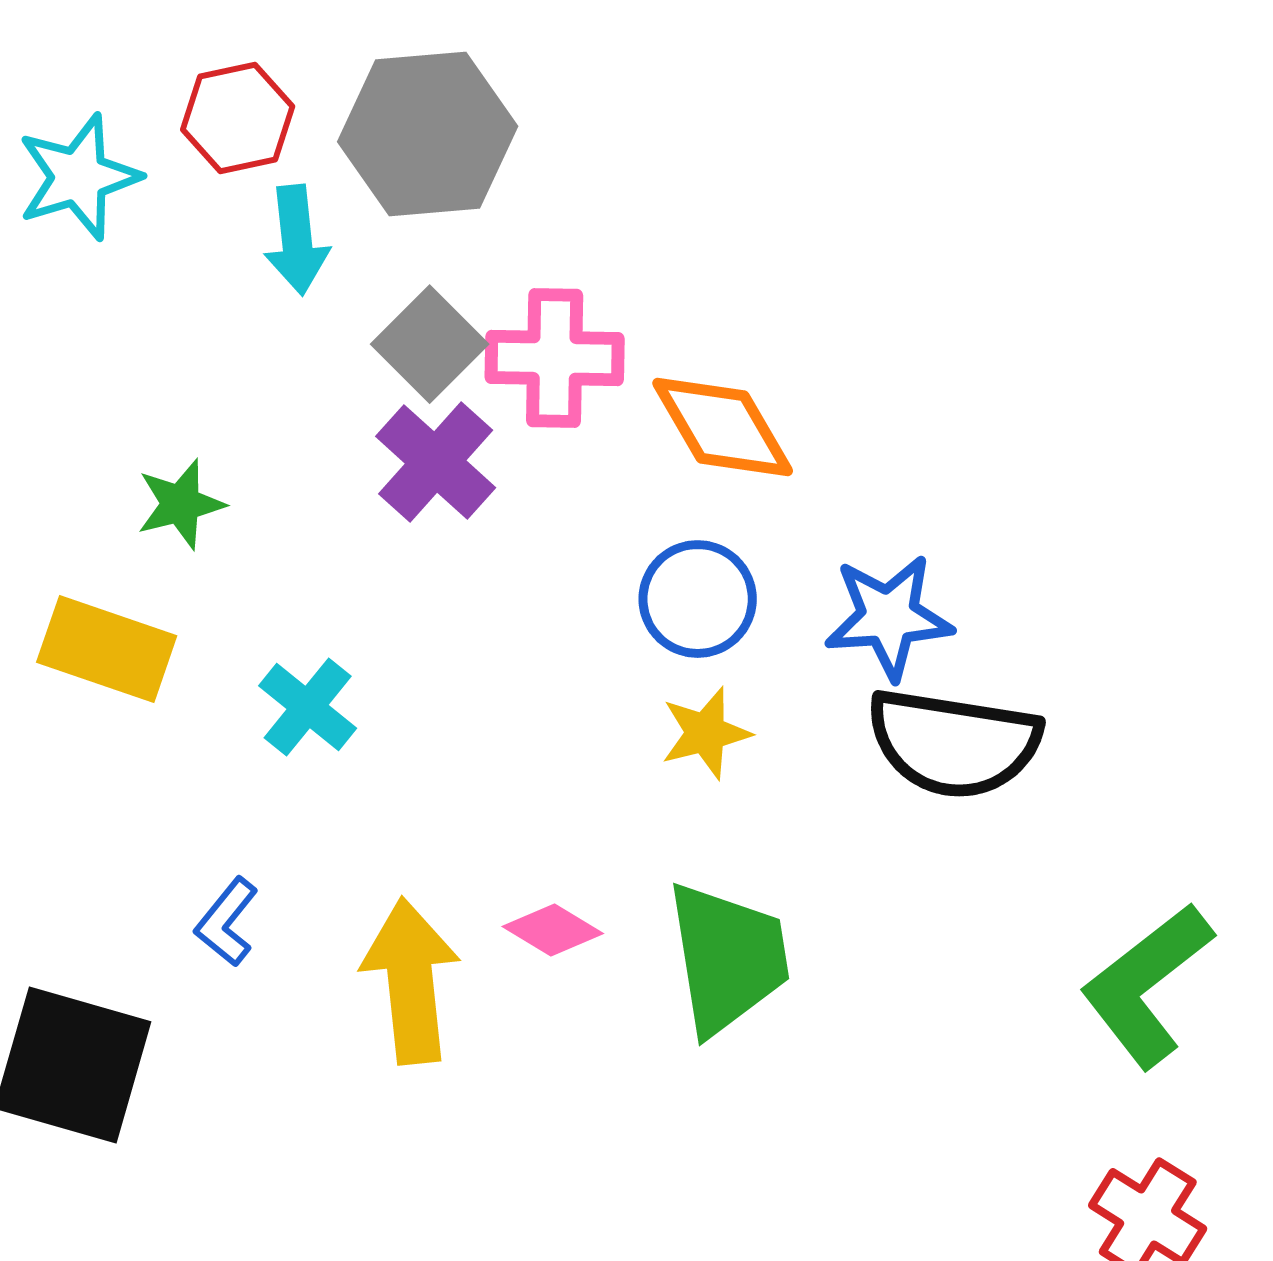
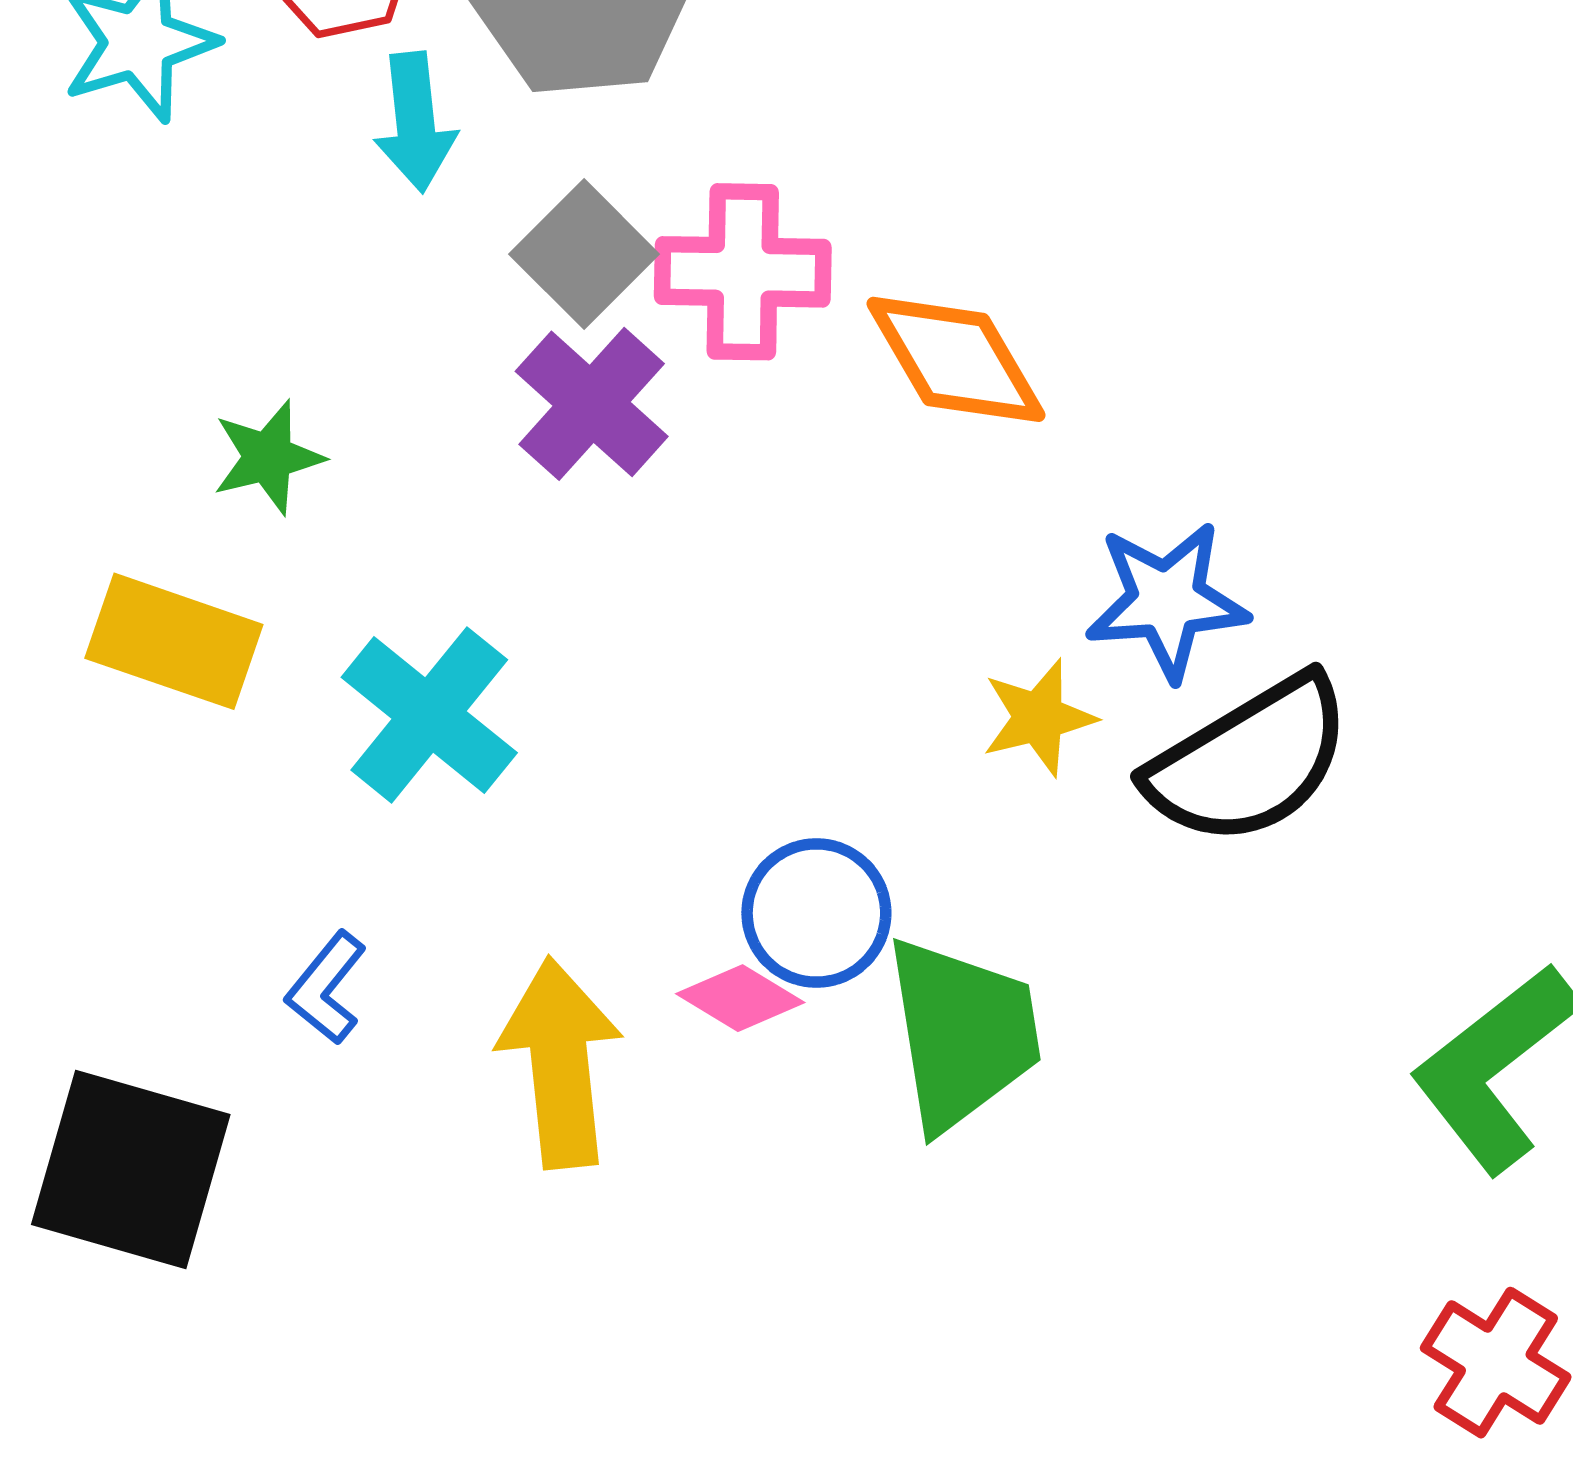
blue circle: (698, 599) -> (816, 913), moved
cyan cross: (308, 707) -> (429, 715), size x1.4
yellow star: (706, 733) -> (1039, 718), moved
black semicircle: (954, 743) -> (1249, 761), turned -40

